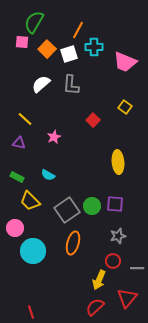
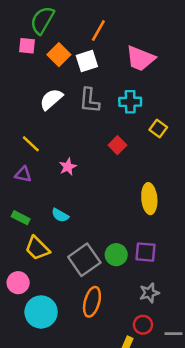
cyan cross: (94, 47) -> (130, 102), moved
pink trapezoid: (125, 62) -> (140, 58), moved

